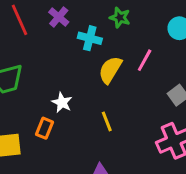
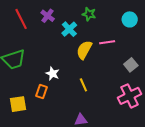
cyan cross: (90, 38) -> (69, 29), turned 35
pink line: (145, 60) -> (107, 42), turned 56

